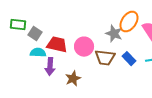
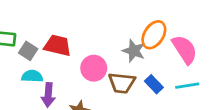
red trapezoid: (57, 45) -> (58, 45), moved

